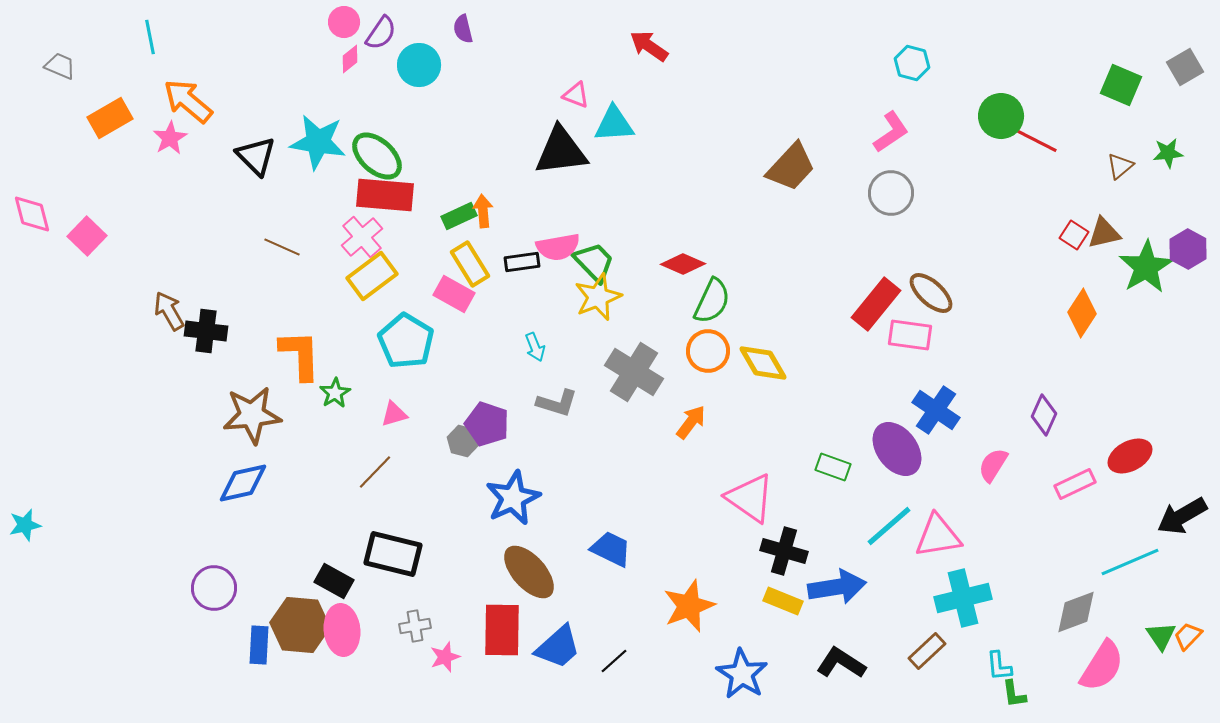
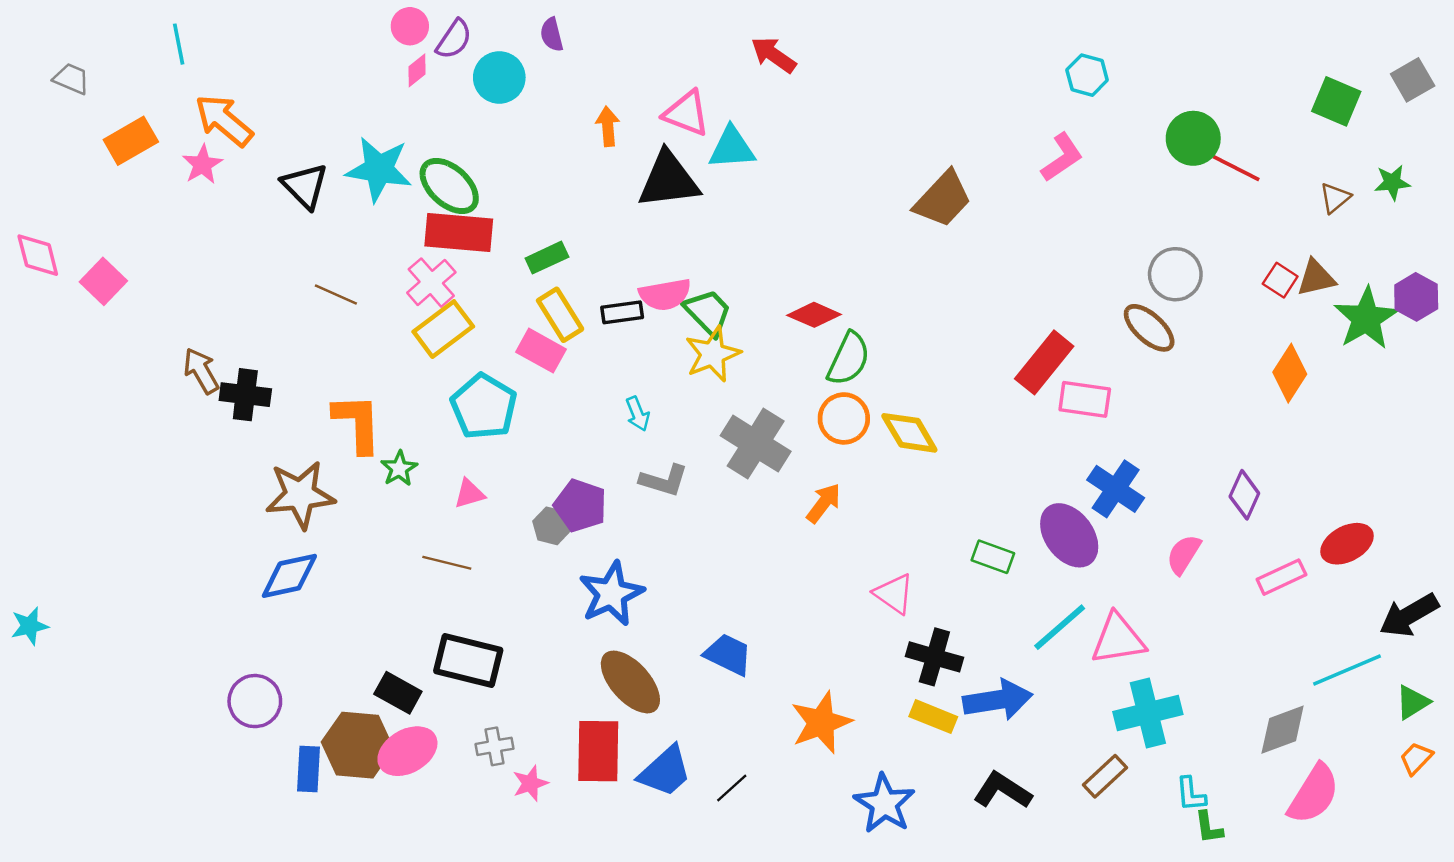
pink triangle: (576, 95) -> (686, 113), size x1.5
gray circle: (891, 193) -> (1175, 274), moved
orange arrow: (483, 211) -> (608, 126), moved
brown ellipse: (931, 293) -> (1149, 328), moved
brown line: (375, 472) -> (447, 563), turned 60
pink triangle: (750, 498) -> (894, 594), size x0.7
pink ellipse: (342, 630) -> (407, 751), turned 66
green triangle: (1161, 636) -> (1413, 702), moved, turned 32

